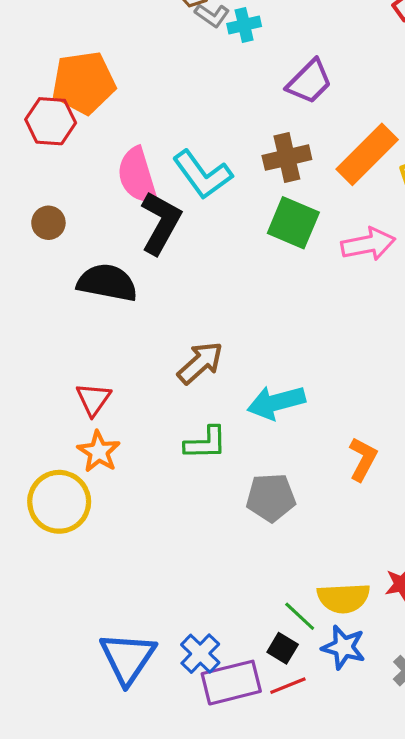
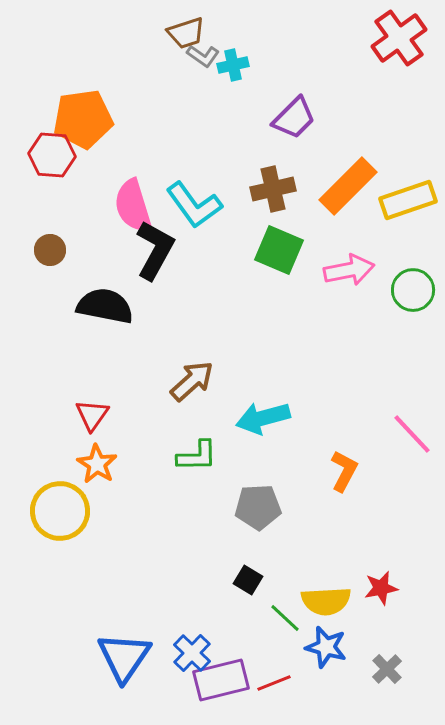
black square: (283, 648) -> (248, 580), moved

